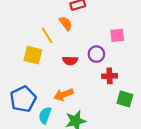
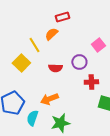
orange semicircle: (66, 23) -> (51, 34), turned -96
pink square: (117, 35) -> (98, 45), turned -32
yellow square: (33, 55) -> (21, 63), turned 30

